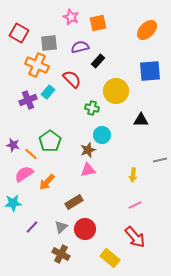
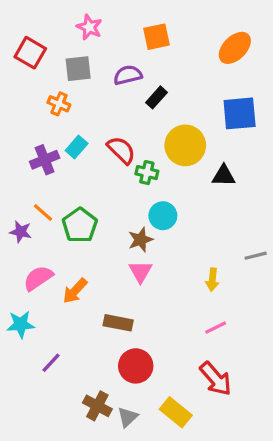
pink star: (71, 17) -> (89, 27), moved
orange cross: (37, 65) -> (59, 104), size x0.6
red semicircle: (72, 79) -> (121, 150), moved
black triangle: (141, 120) -> (224, 176), moved
orange line: (31, 154) -> (43, 213), moved
pink triangle: (88, 170) -> (140, 272), turned -49
brown rectangle: (74, 202) -> (118, 323), turned 42
gray triangle: (61, 227) -> (128, 417), moved

